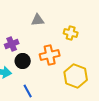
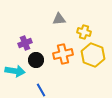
gray triangle: (38, 20) -> (59, 19), moved
yellow hexagon: (76, 76) -> (93, 55), moved

